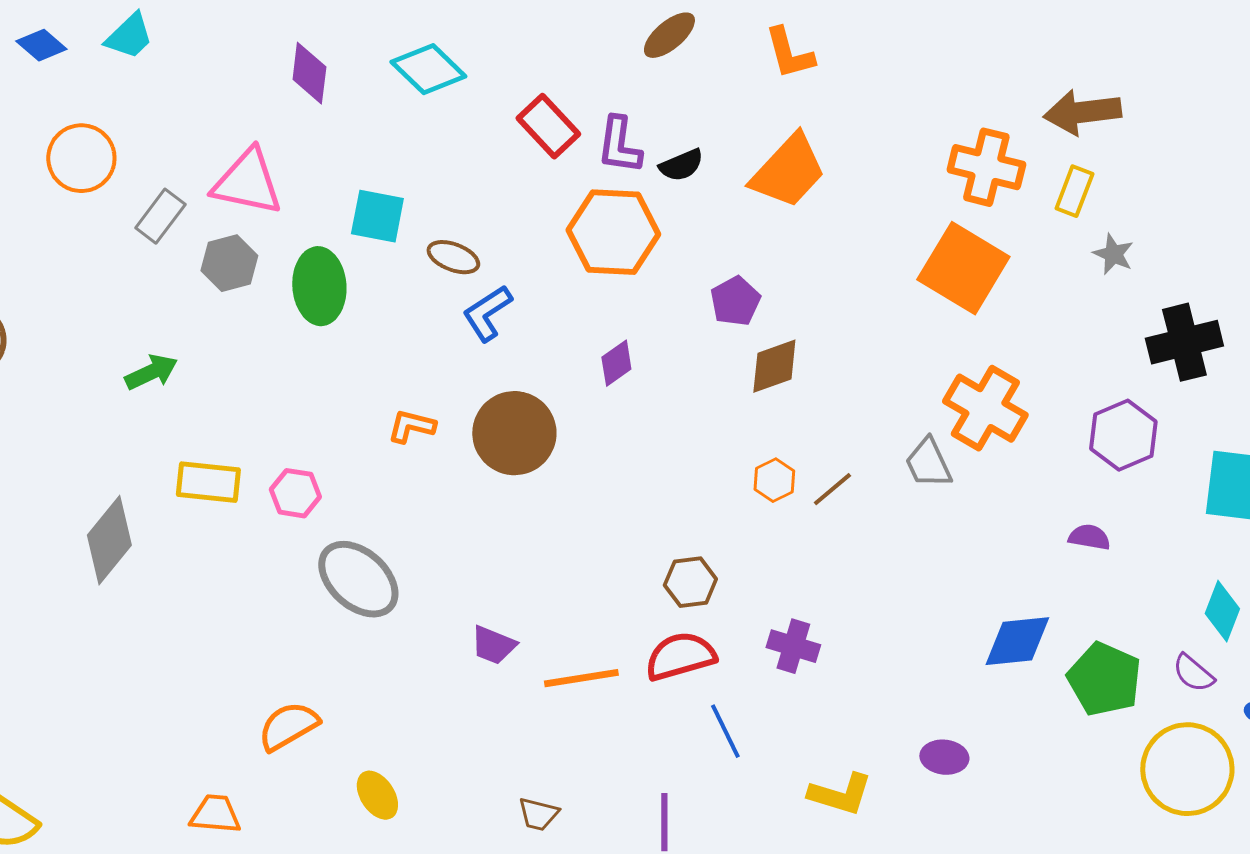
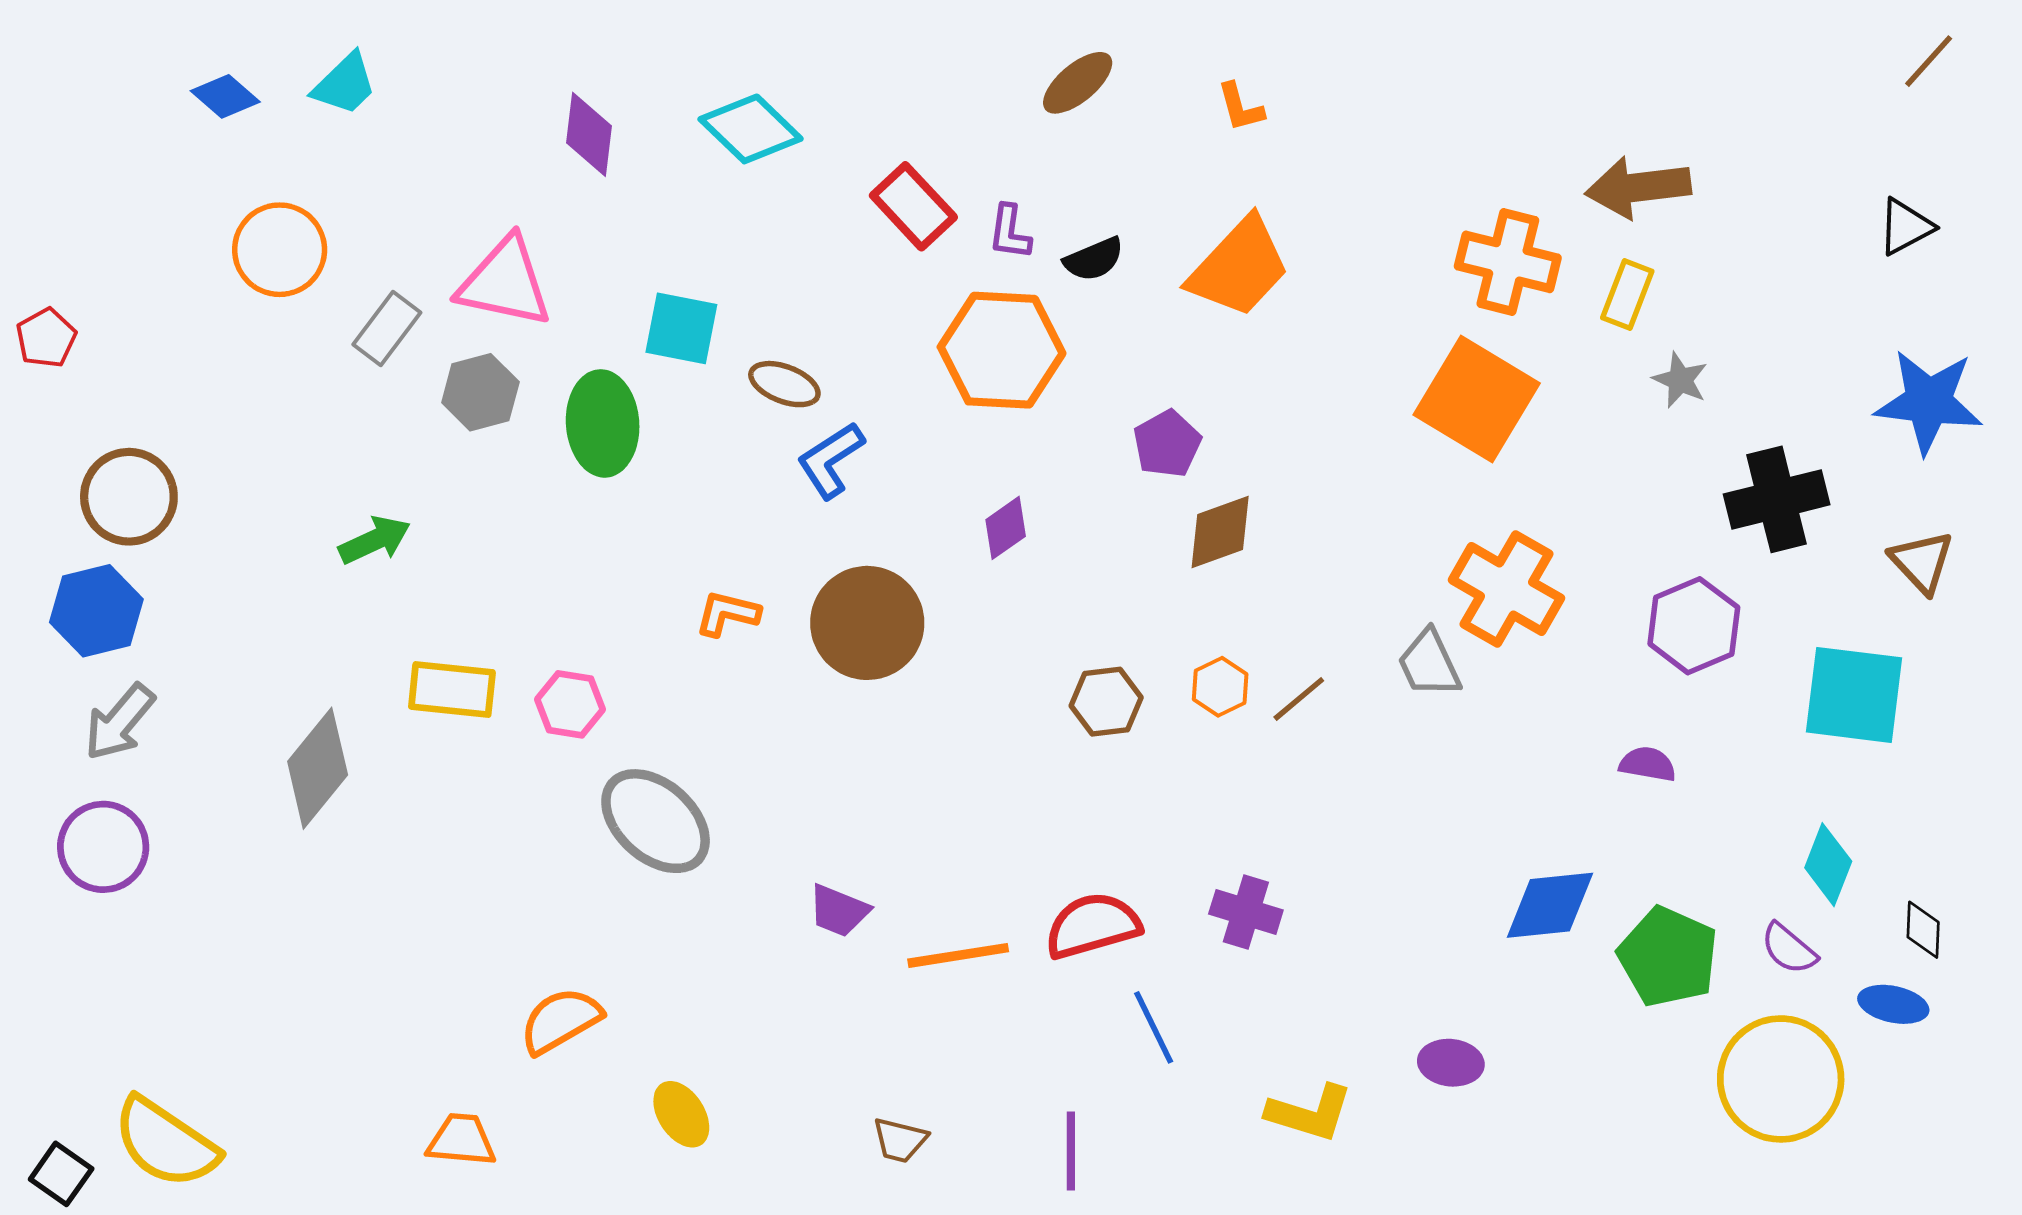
orange L-shape: (789, 53) -> (1240, 107), size x0.7
purple L-shape: (619, 145) -> (1010, 232), size x0.7
brown hexagon: (690, 582) -> (1106, 702), moved

